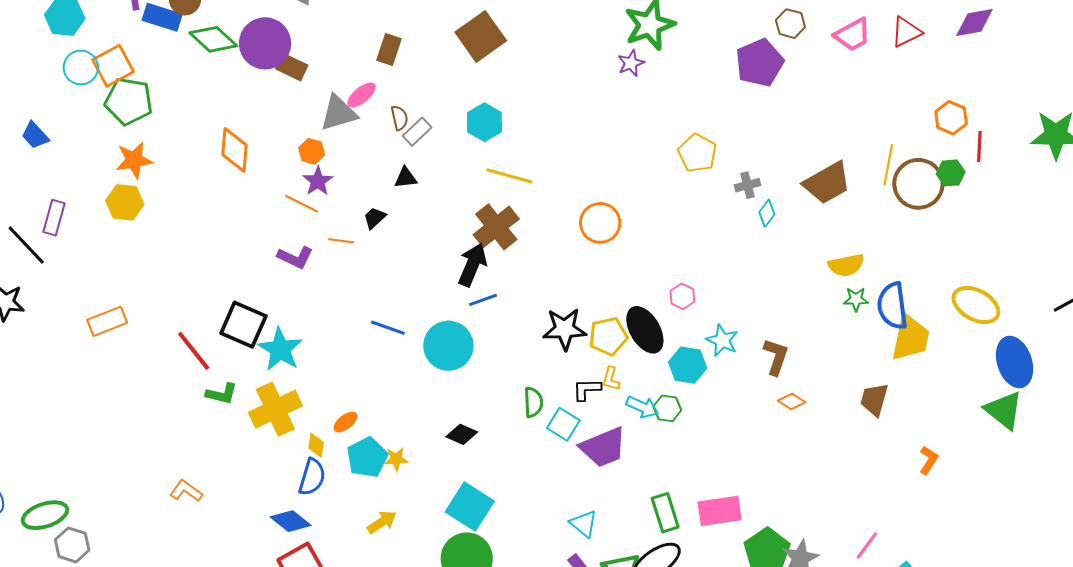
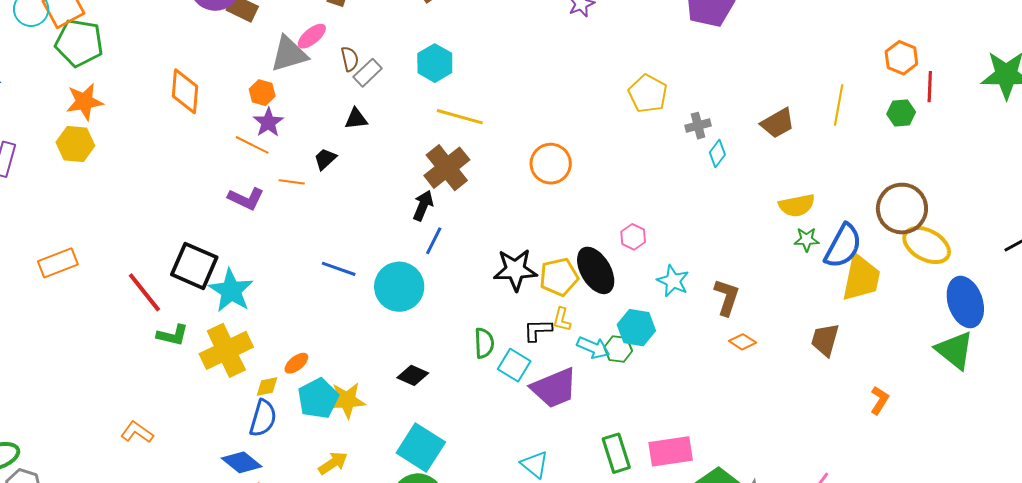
brown trapezoid: (827, 183) -> (778, 123), size x0.7
brown circle: (918, 184) -> (902, 209), moved
black arrow: (472, 265) -> (423, 206), size x0.7
blue line: (483, 300) -> (434, 241), turned -44
blue semicircle: (892, 306) -> (843, 246), turned -144
cyan hexagon: (688, 365) -> (636, 328), moved
yellow diamond: (316, 445) -> (267, 386), turned 70
yellow star: (396, 459) -> (347, 400), size x1.5

